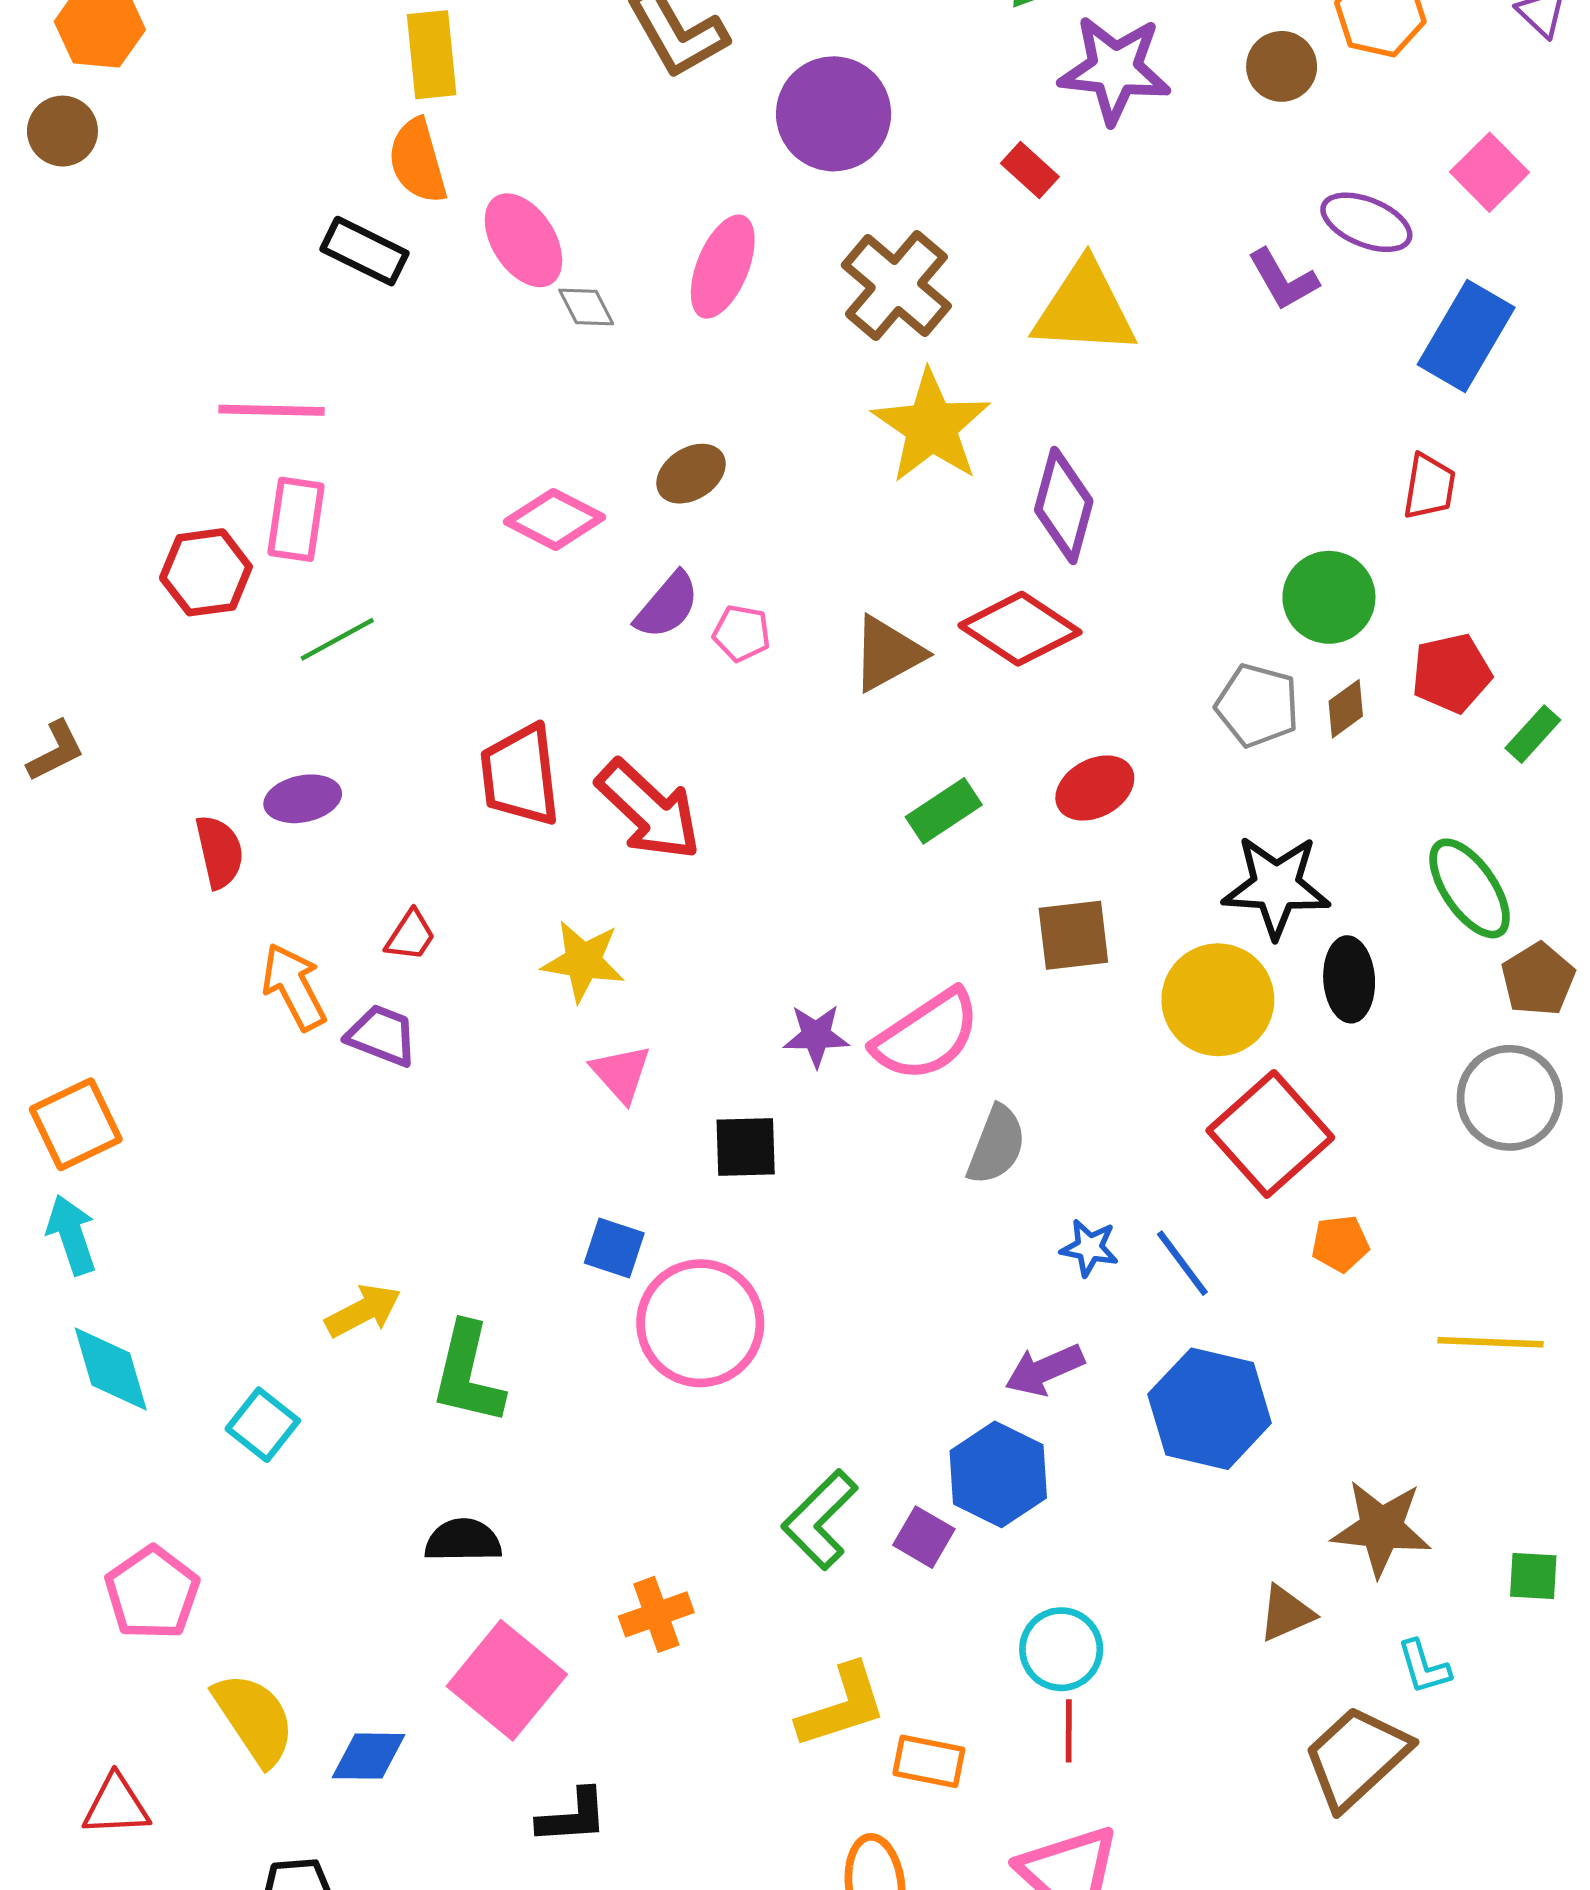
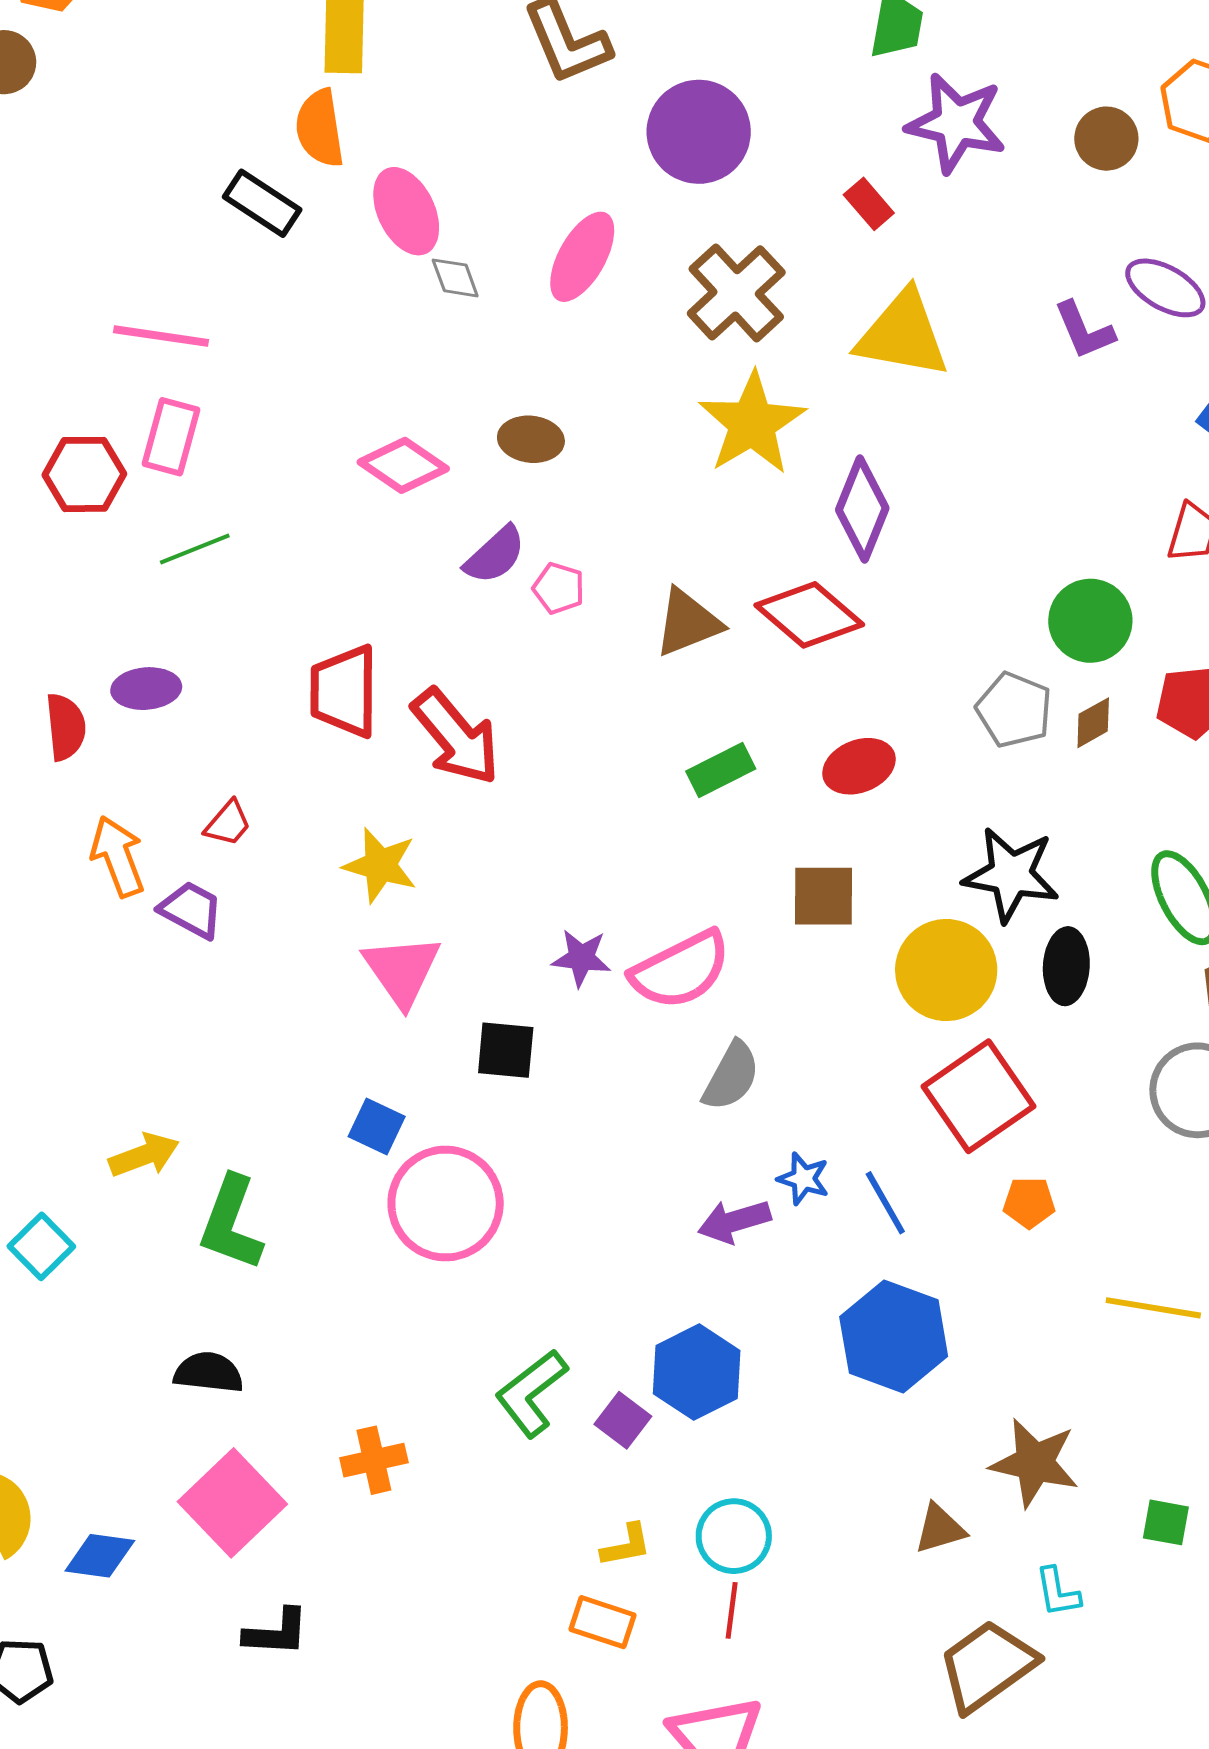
brown ellipse: (691, 474) -> (531, 439), turned 32
pink triangle: (621, 1073) -> (402, 970), size x1.4
purple arrow: (1044, 1370) -> (734, 1221), moved
yellow L-shape: (842, 1706) -> (626, 1545), moved, size x0.6

